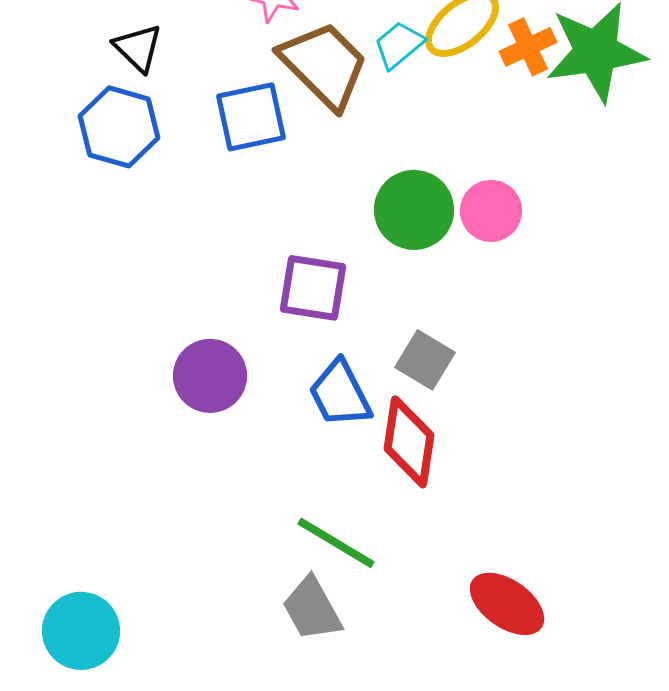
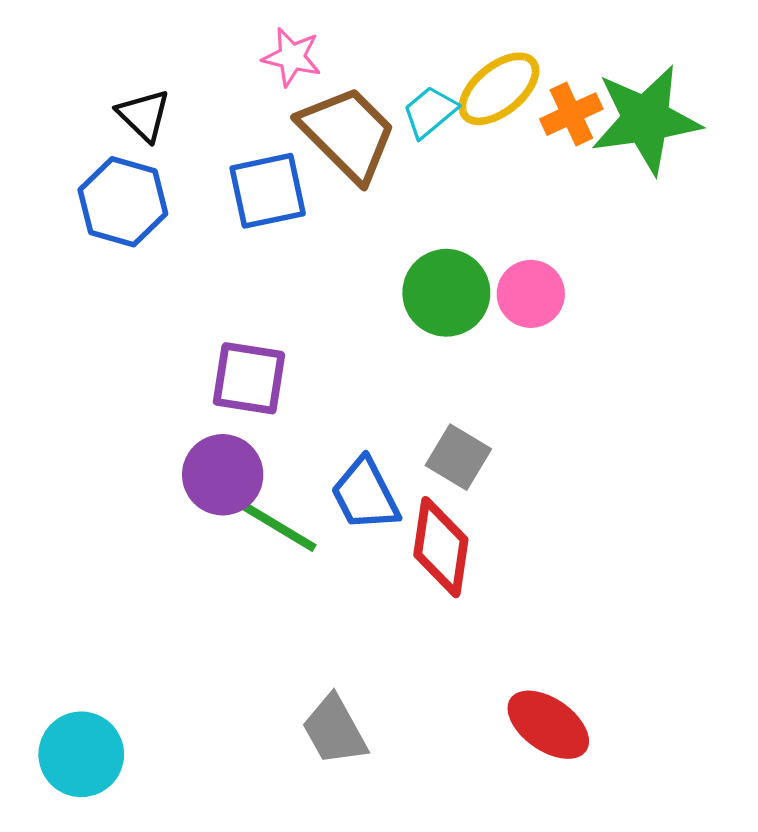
purple square: (313, 288) -> (249, 378), moved
green line: (336, 543) -> (274, 524), moved

